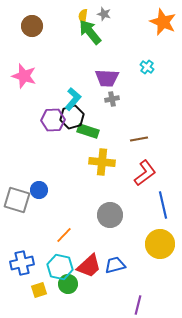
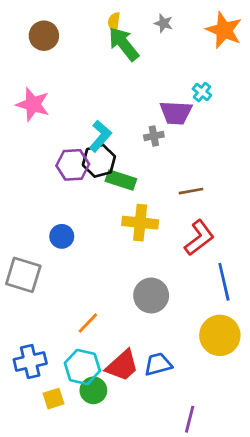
gray star: (104, 14) -> (163, 23), moved
purple trapezoid: (107, 78) -> (176, 113), moved
blue circle: (39, 190) -> (62, 236), moved

